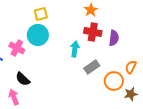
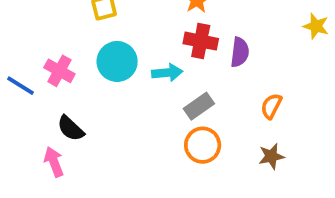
cyan circle: (38, 35) -> (117, 61), moved
cyan arrow: (75, 49) -> (167, 73), turned 77
orange circle: (114, 81) -> (203, 145), moved

